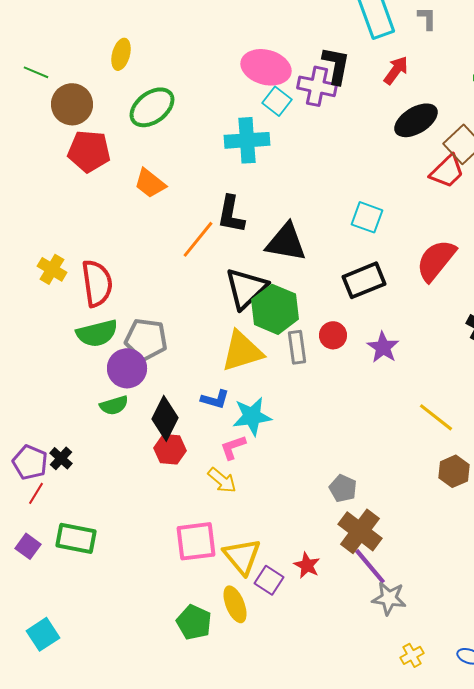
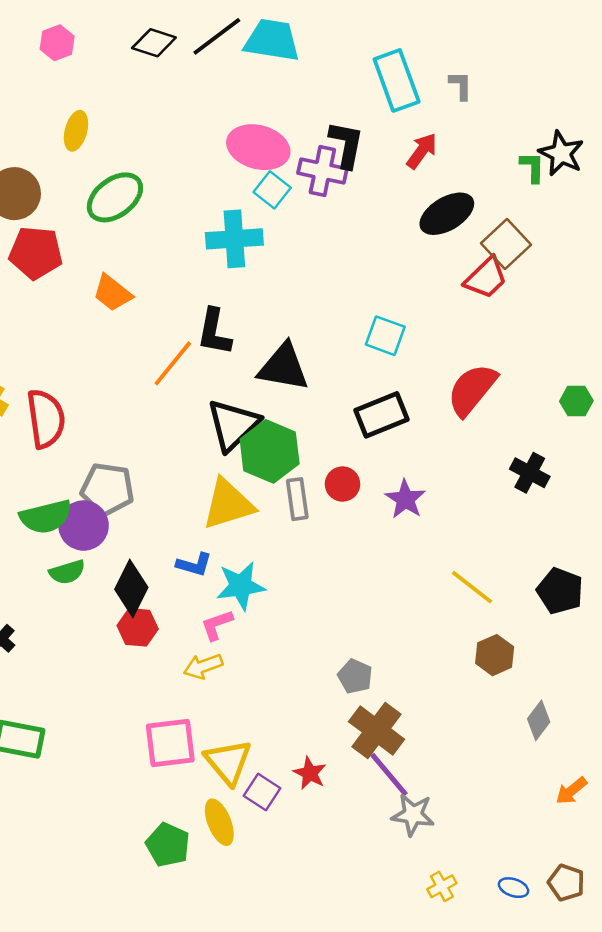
green semicircle: (97, 333) -> (46, 517), moved
yellow arrow: (222, 480) -> (203, 666), turned 120

